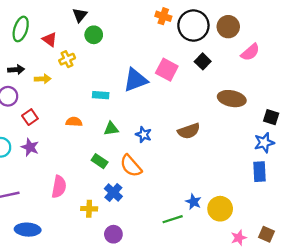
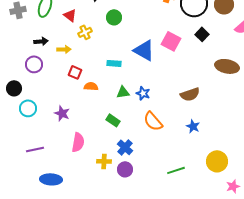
green circle: (94, 35) -> (114, 17), moved
blue triangle: (135, 80) -> (144, 50), turned 50
red square: (30, 117) -> (75, 72), moved, turned -32
blue star: (144, 135) -> (143, 93), moved
purple star: (30, 147) -> (62, 113), moved
orange semicircle: (131, 166) -> (153, 121), moved
blue star: (193, 202) -> (193, 126), moved
purple circle: (113, 234) -> (125, 169), moved

